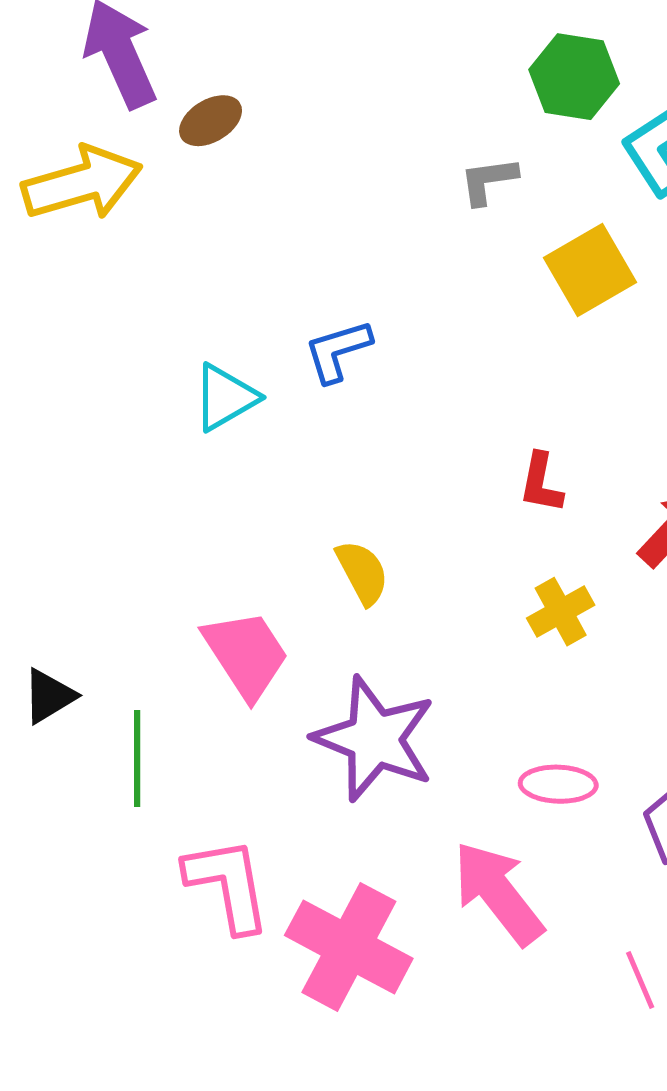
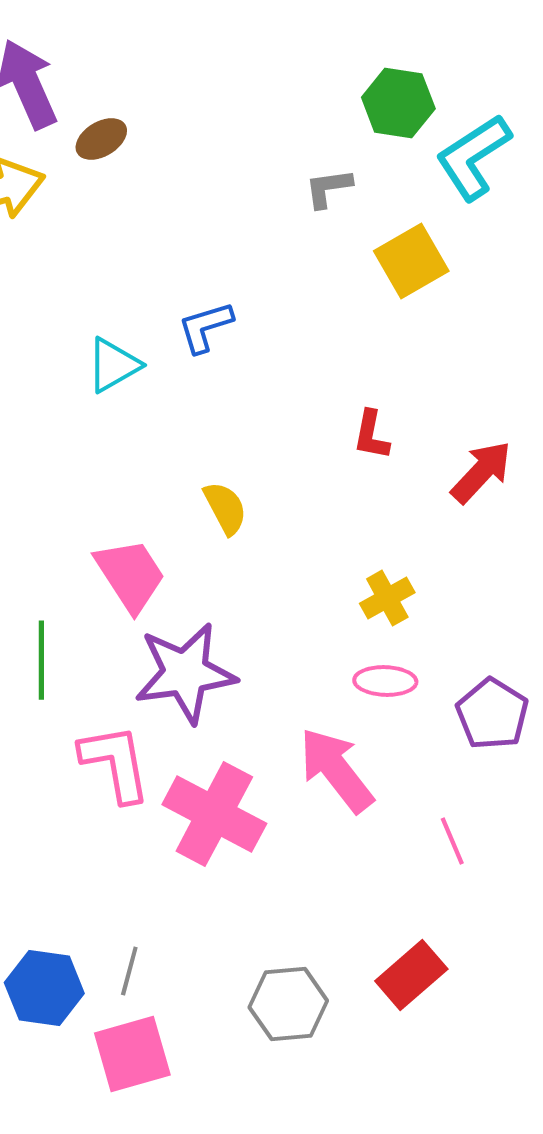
yellow cross: (561, 612) -> (387, 598), moved
purple star: (375, 739) -> (185, 673), moved, turned -30

